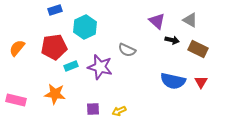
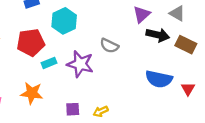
purple triangle: (157, 21) -> (142, 14), turned 36
black arrow: (172, 40) -> (158, 35), size x1.5
red triangle: (201, 82) -> (188, 89), moved

